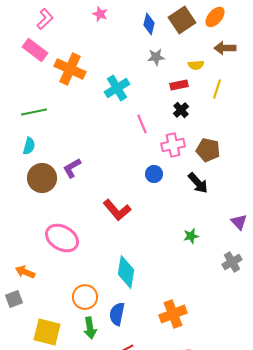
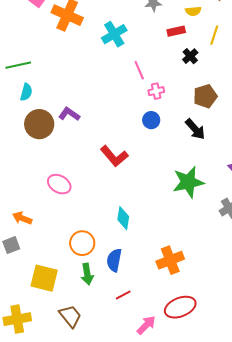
black cross: (181, 110) -> (190, 56), moved
green line: (34, 112) -> (18, 65), moved
pink cross: (173, 145) -> (156, 91), moved, size x0.7
brown pentagon: (208, 150) -> (205, 96), turned -30
purple L-shape: (72, 168) -> (69, 114), turned 65
green star: (191, 236) -> (188, 182), size x2.0
pink ellipse: (62, 238) -> (59, 184), size x0.7
cyan diamond: (126, 272) -> (123, 218), size x0.7

